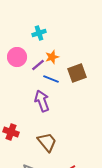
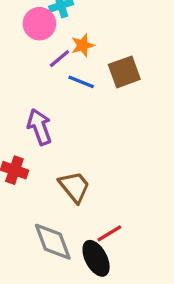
pink circle: (17, 57) -> (39, 24), moved
purple arrow: (42, 101) -> (39, 127), moved

